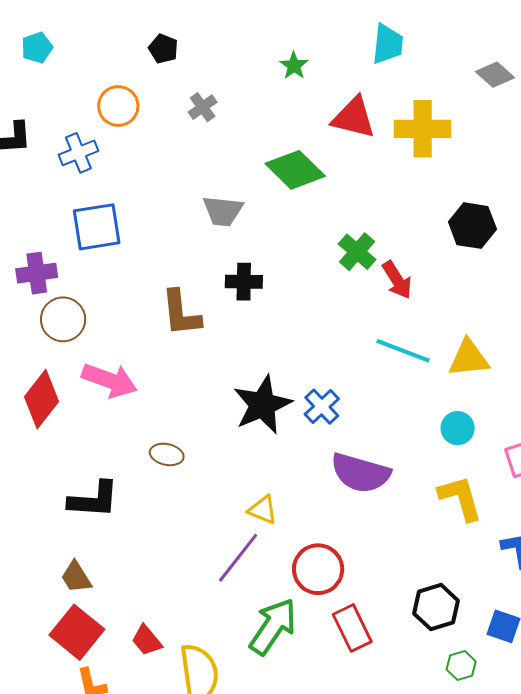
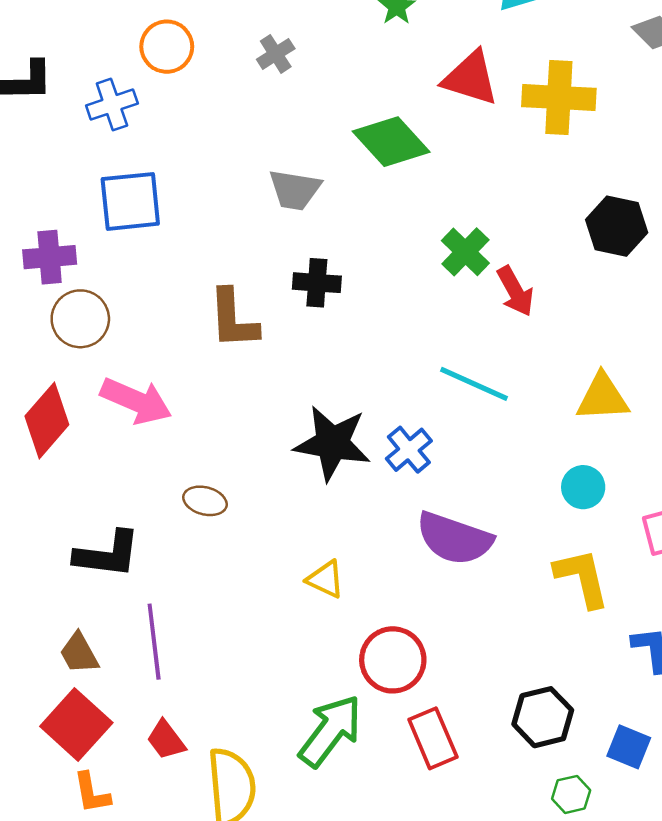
cyan line: (403, 351) -> (474, 384), moved
black star: (262, 405) -> (332, 443), turned 30
purple line: (238, 558) -> (154, 642), moved, turned -48

